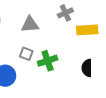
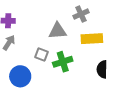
gray triangle: (30, 24) -> (58, 31), moved
yellow rectangle: (87, 30) -> (92, 39), moved

